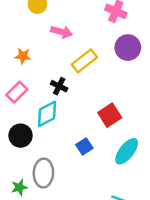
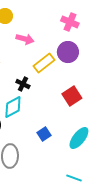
purple circle: (128, 48) -> (68, 52), moved
red square: (110, 115) -> (72, 96), moved

